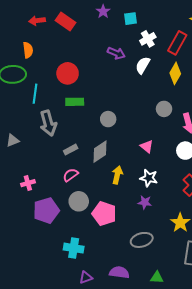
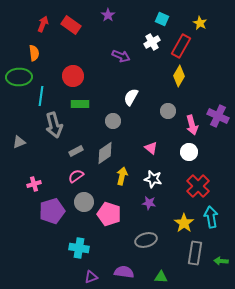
cyan square: (130, 19) -> (162, 19), moved, turned 32
red arrow: (37, 21) -> (43, 24), turned 119
white semicircle: (143, 65) -> (131, 97), moved

